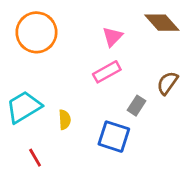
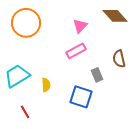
brown semicircle: (167, 83) -> (119, 59), turned -48
gray rectangle: (136, 106) -> (97, 75), turned -56

